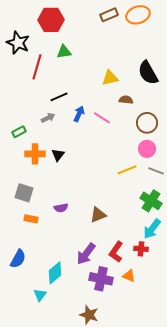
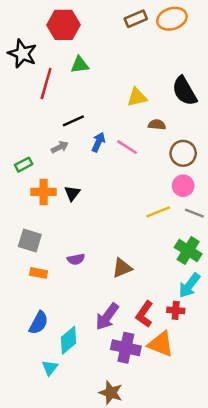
blue semicircle: (18, 259) -> (39, 323), moved
orange triangle: (129, 276) -> (161, 344), size x1.6

